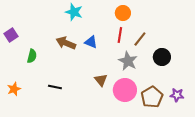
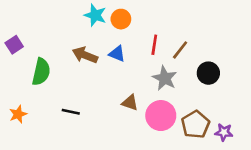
orange circle: (123, 13) -> (121, 19), moved
green semicircle: (32, 56) -> (41, 72), size x1.5
brown triangle: (101, 80) -> (130, 103), turned -32
purple star: (177, 95) -> (224, 132), moved

